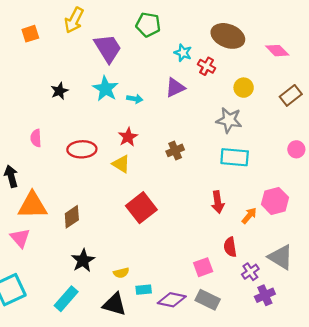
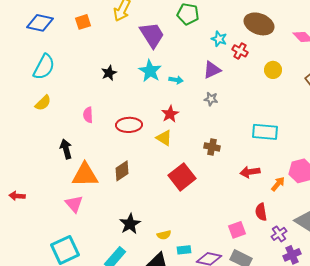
gray star: (229, 120) -> (211, 99), moved, size x0.6
brown cross: (175, 150) -> (212, 147), moved, turned 35
red arrow: (218, 202) -> (250, 172), turned 90
brown diamond: (72, 217) -> (122, 171), moved

